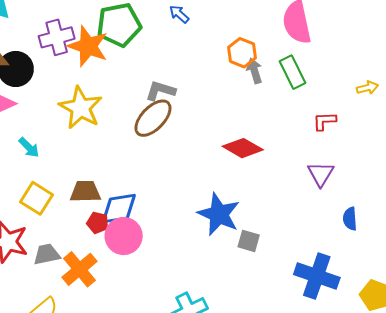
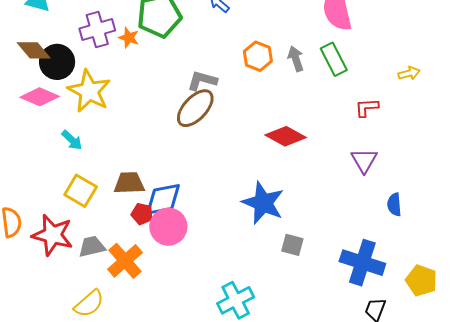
orange star: (88, 46) -> (129, 38), size x0.5
orange hexagon: (242, 53) -> (258, 56), moved
yellow star: (81, 108) -> (89, 91), moved
gray square: (249, 241) -> (292, 245), moved

